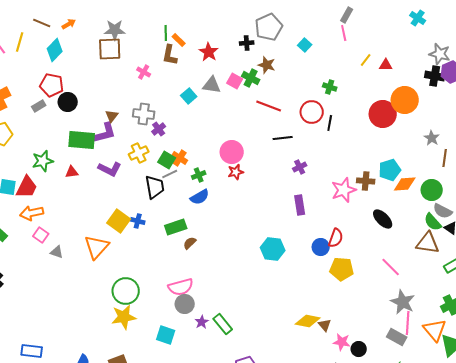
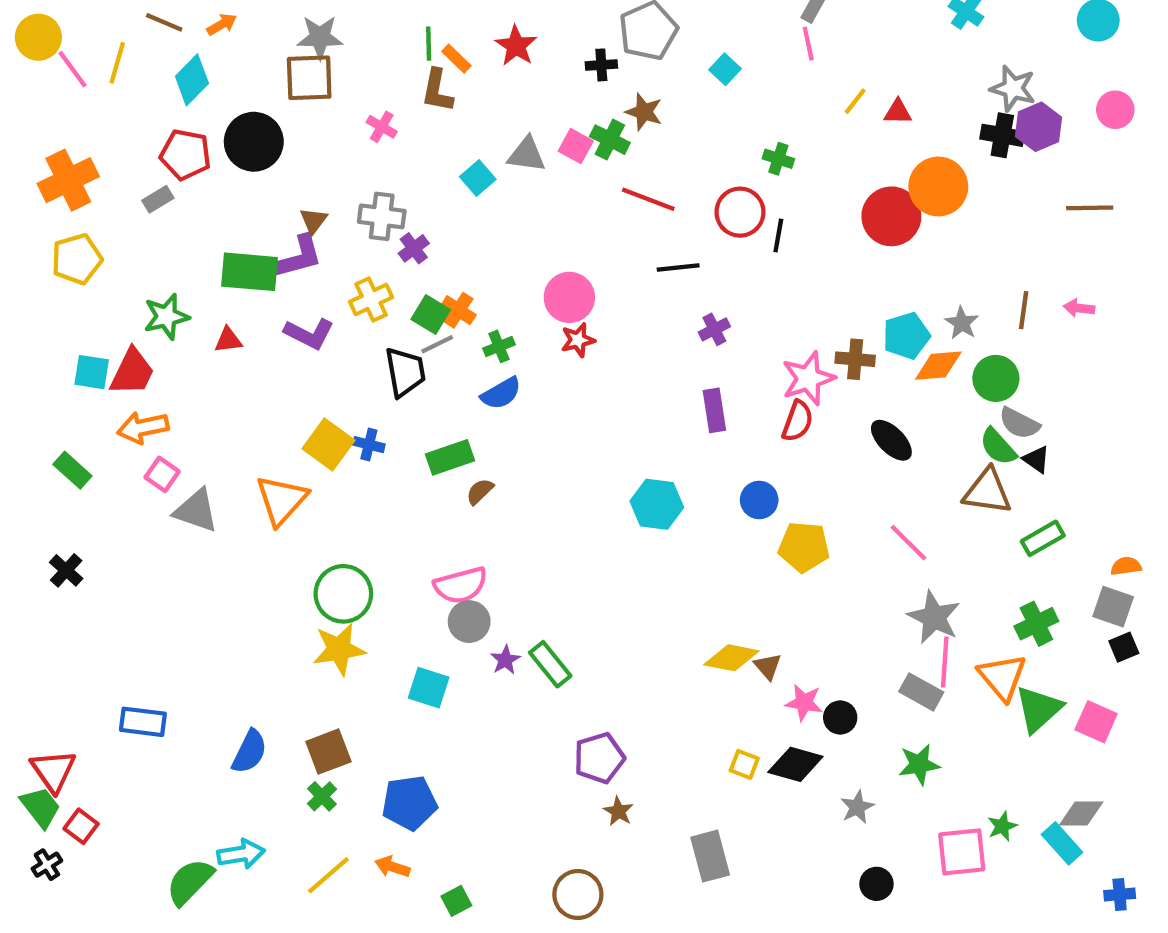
red star: (209, 52) -> (516, 46), moved
black circle: (68, 102) -> (254, 142), moved, size x1.4
gray star: (432, 138) -> (962, 323), moved
red semicircle: (336, 238) -> (798, 421), moved
gray triangle: (57, 252) -> (196, 511), size x1.6

